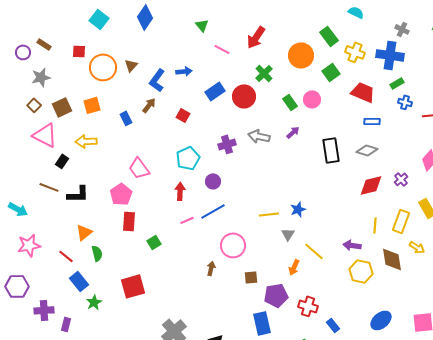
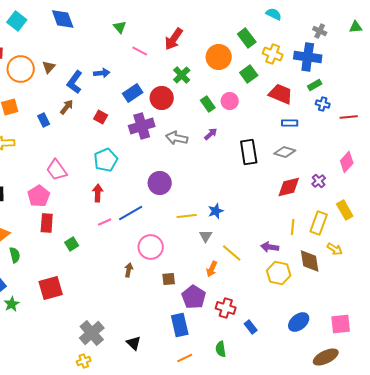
blue diamond: (145, 17) -> (63, 19), turned -55
purple cross: (227, 144) -> (142, 126), moved, size x1.4
purple circle: (213, 181) -> (160, 183), moved, size x1.5
purple pentagon: (276, 295) -> (194, 297), turned -30

